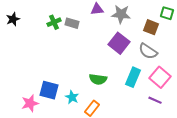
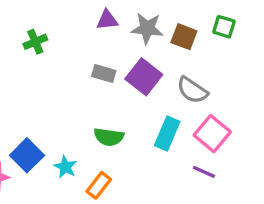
gray rectangle: (72, 23) -> (104, 73), moved
brown square: (151, 27) -> (184, 37), moved
blue square: (49, 90) -> (27, 155), turned 30

